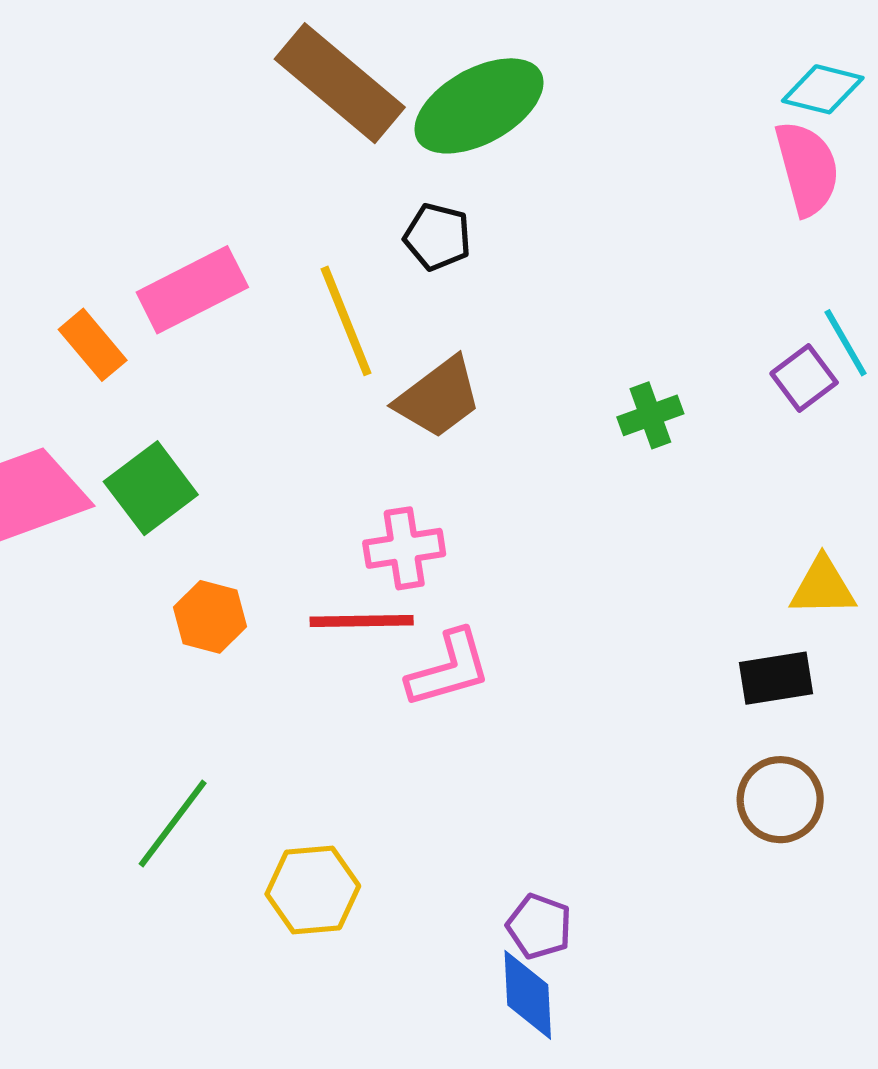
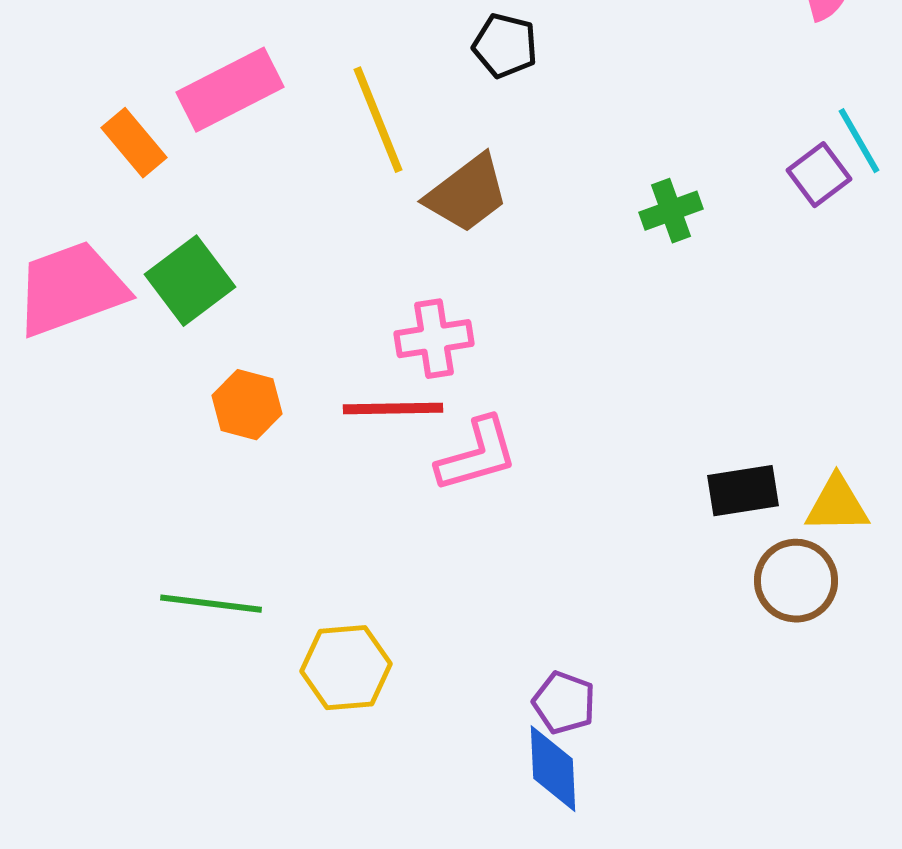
black pentagon: (437, 237) -> (505, 46), moved
yellow triangle: (823, 587) -> (837, 505), moved
black rectangle: (776, 678) -> (743, 491), moved
green line: (173, 824) -> (211, 604), turned 60

